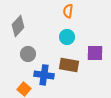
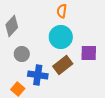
cyan circle: (67, 37) -> (61, 37), size x1.5
brown rectangle: (69, 65) -> (63, 65), turned -48

